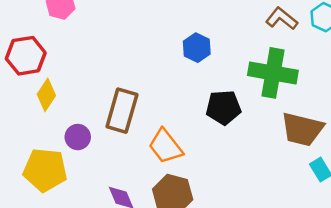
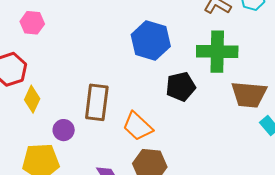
blue hexagon: (197, 48) -> (151, 40), size x1.6

